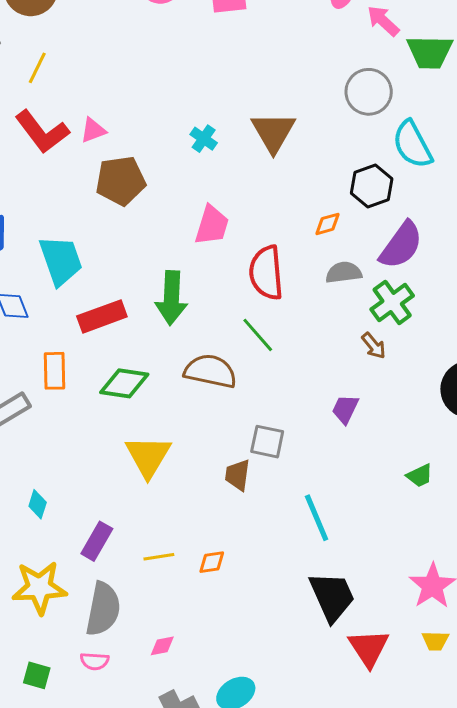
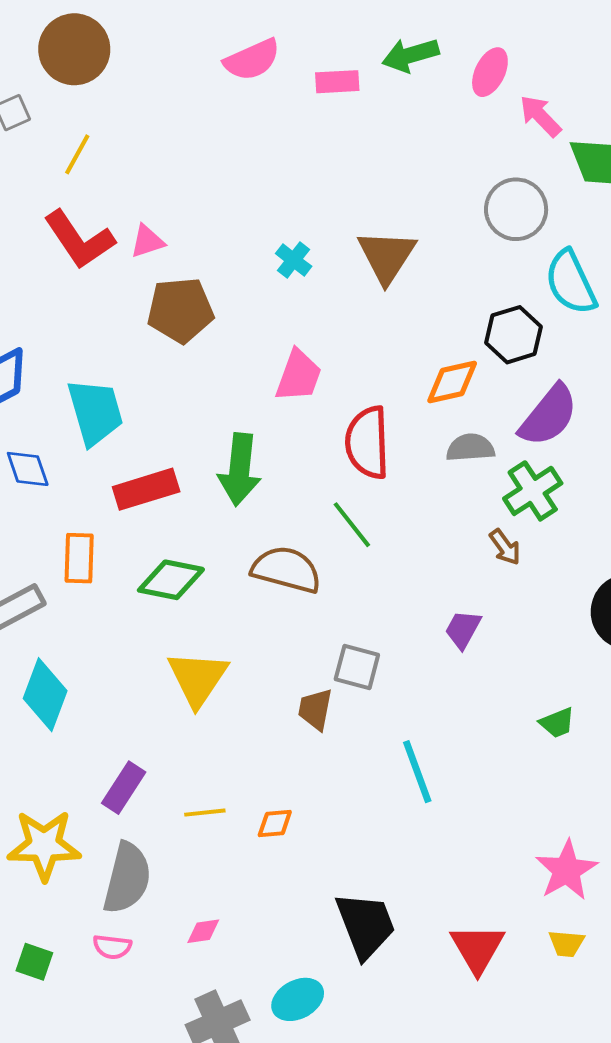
orange diamond: (327, 224) -> (452, 382), size x1.5
cyan diamond: (38, 504) -> (45, 695), moved, size x1.8
black trapezoid: (332, 597) -> (366, 925), moved

